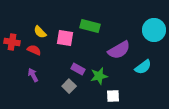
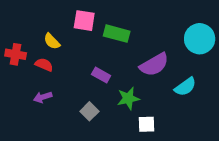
pink square: (65, 38) -> (84, 21), moved
purple rectangle: (78, 69) -> (101, 75), moved
purple arrow: (33, 75) -> (43, 97), turned -80

